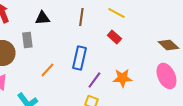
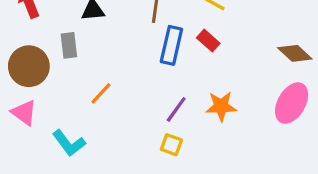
blue rectangle: (79, 58) -> (171, 45), moved
pink ellipse: (166, 76) -> (292, 103), turned 55

